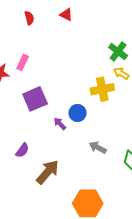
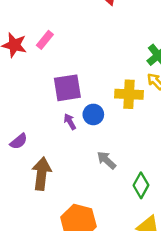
purple square: (35, 99) -> (67, 88), moved
brown arrow: (48, 172) -> (42, 174), turned -48

